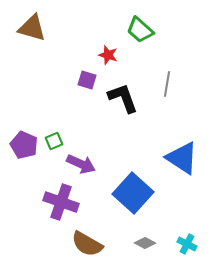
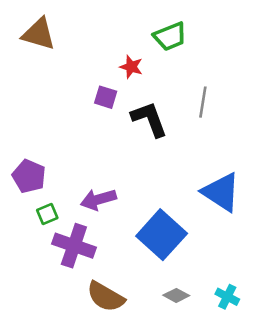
green trapezoid: (140, 30) -> (170, 36), turned -64
green square: (54, 141) -> (47, 214), moved
purple arrow: (81, 164) -> (98, 199), turned 140

